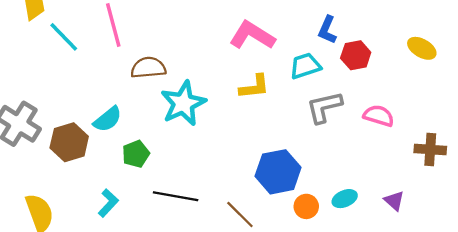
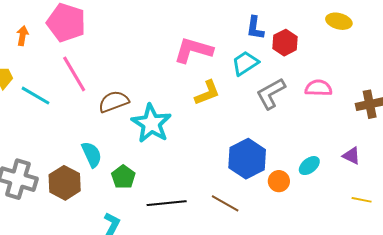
cyan semicircle: (108, 119) -> (92, 154), turned -60

